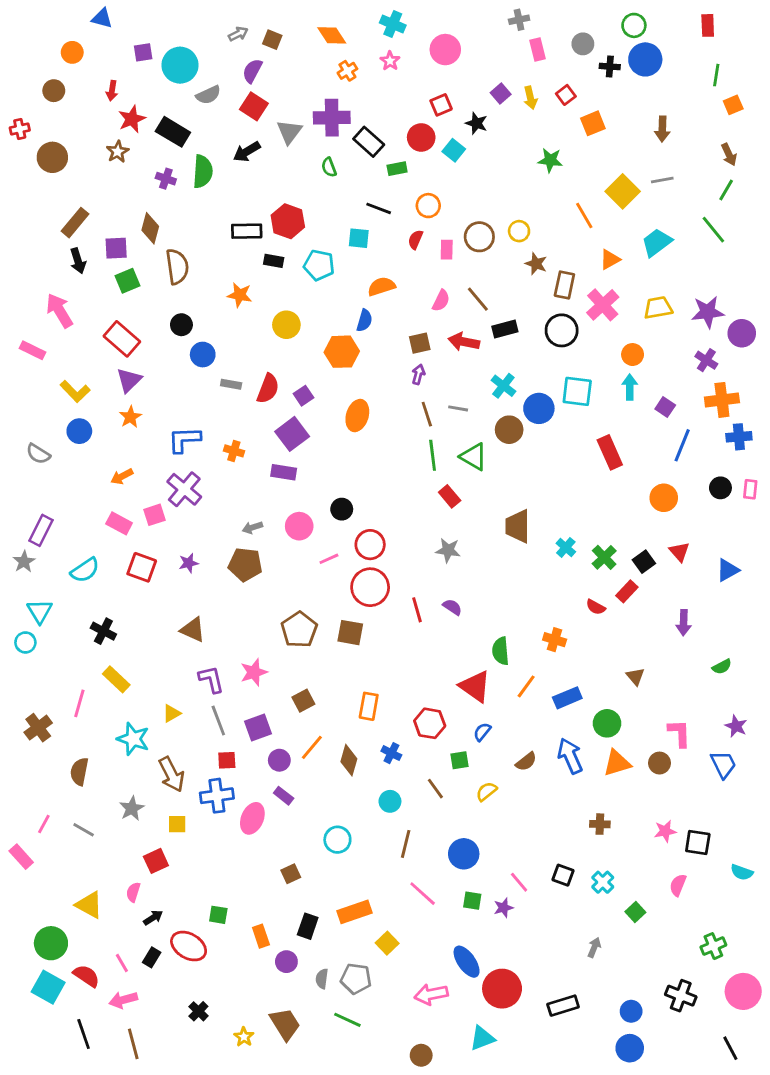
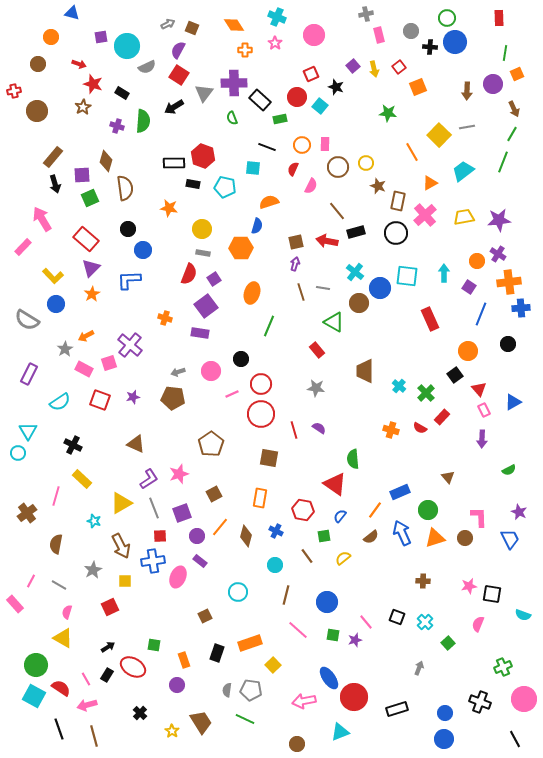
orange cross: (347, 71) -> (245, 50), turned 32
red arrow: (112, 91) -> (79, 64), turned -80
red star: (132, 119) -> (93, 84), turned -30
black rectangle: (173, 132) -> (122, 93), size x0.6
green line: (713, 230) -> (503, 162), turned 60
pink rectangle: (447, 250) -> (325, 144), moved
pink semicircle: (441, 301) -> (311, 186), moved
purple circle: (742, 333) -> (493, 84), moved
pink rectangle: (33, 350) -> (23, 247), turned -72
orange circle: (633, 355) -> (477, 261), moved
gray rectangle: (231, 384) -> (203, 253), moved
blue L-shape: (184, 440) -> (129, 280), moved
gray semicircle: (38, 454) -> (27, 320), size x1.4
green line: (433, 455) -> (269, 326), moved, turned 30
pink rectangle: (750, 489) -> (484, 410), moved, turned -32
gray star: (24, 562) -> (65, 349), moved
black square: (644, 562) -> (455, 375), moved
brown square: (350, 633) -> (269, 458), moved
orange cross: (555, 640) -> (391, 430), moved
purple L-shape: (211, 679) -> (149, 479), turned 70
orange line: (526, 686) -> (375, 510), moved
yellow triangle: (172, 713) -> (121, 503), size x1.6
cyan star: (133, 739) -> (94, 521), size x0.6
pink semicircle: (133, 892) -> (67, 612), moved
purple circle: (286, 962) -> (177, 685), moved

